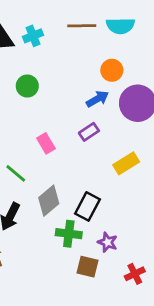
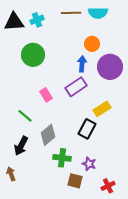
green circle: (27, 86) -> (33, 55), size x1.5
blue arrow: (97, 99) -> (82, 64), turned -56
purple rectangle: (89, 132) -> (76, 87), size x1.5
black rectangle: (87, 206) -> (87, 129), moved

